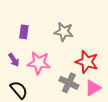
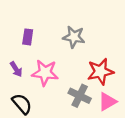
red star: (87, 62) -> (100, 72), turned -30

